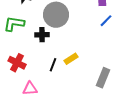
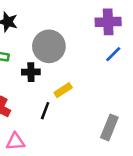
yellow rectangle: (71, 59) -> (63, 90), moved

